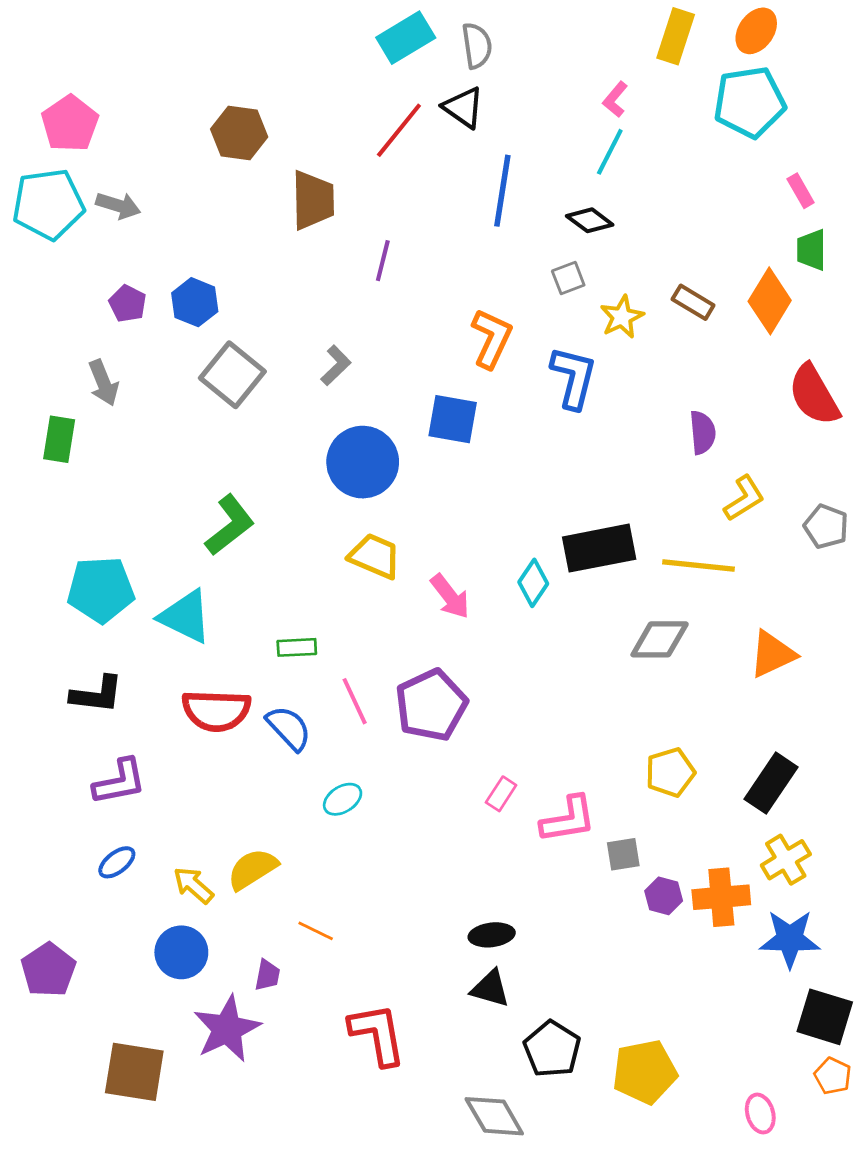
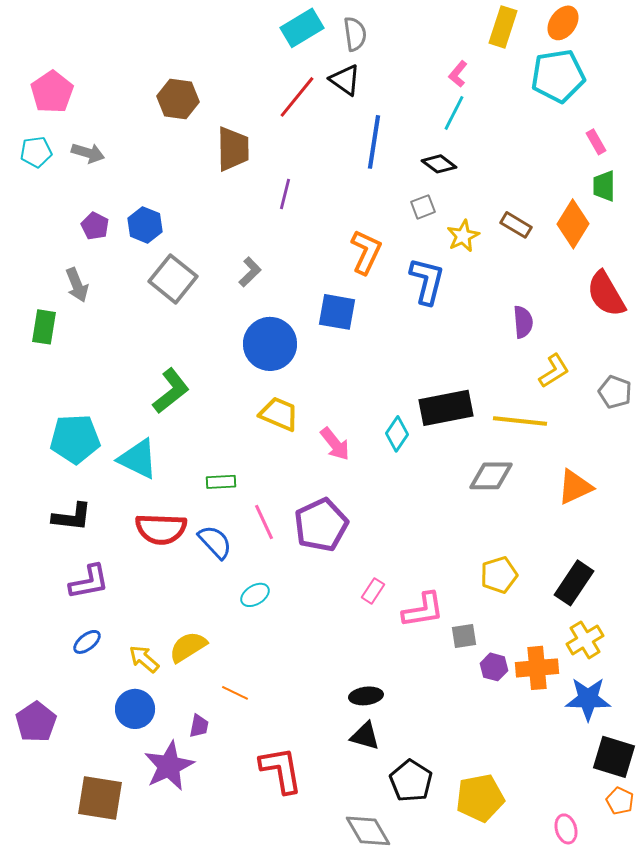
cyan pentagon: (48, 204) -> (36, 152), size x0.6

